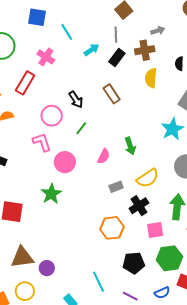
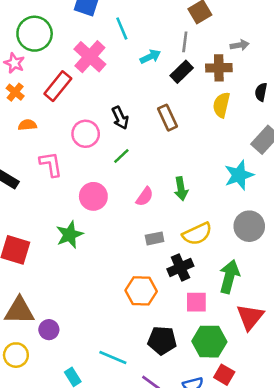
pink cross: (46, 57) -> (90, 57), size x1.4
pink L-shape: (42, 142) -> (51, 164), moved
cyan line: (99, 282) -> (113, 358), turned -50

